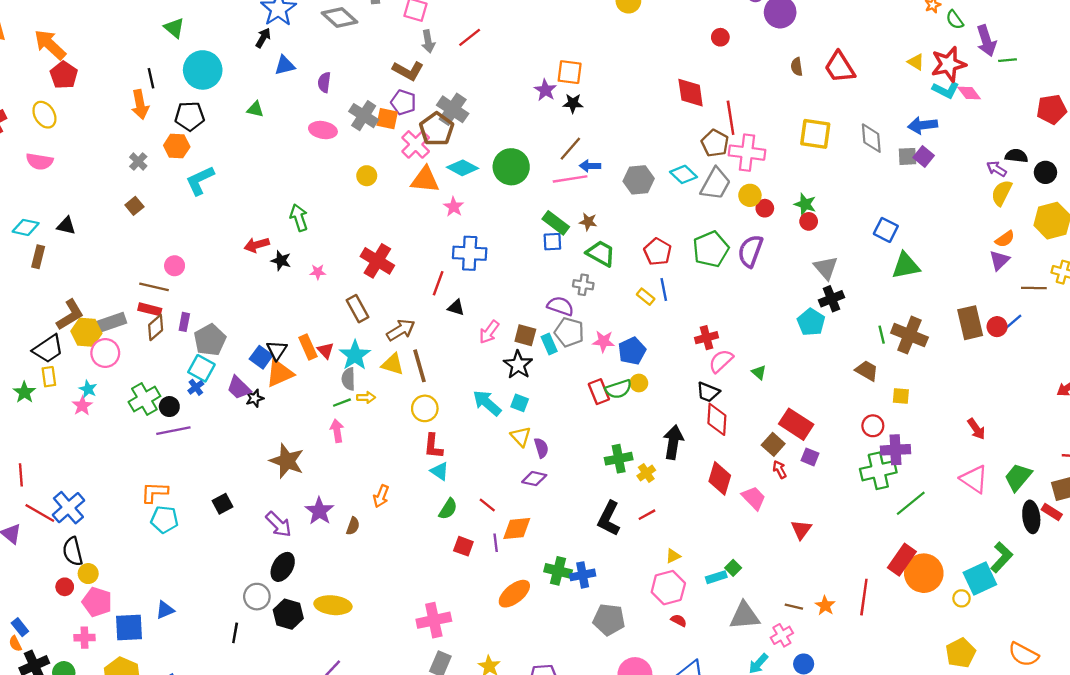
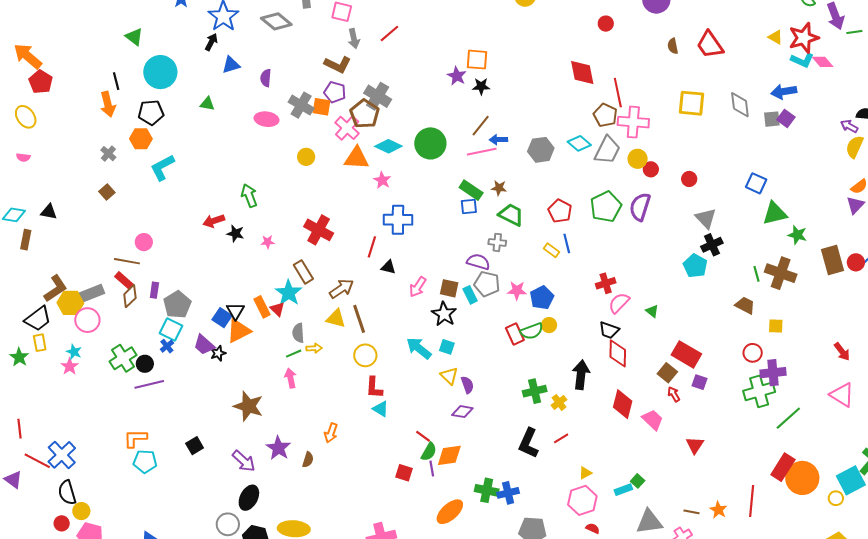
pink semicircle: (40, 161) -> (23, 157), size x0.6
green star: (805, 204) -> (797, 235), moved
red rectangle: (150, 309) -> (124, 281), turned 30
cyan star: (355, 355) -> (289, 293), moved
green semicircle: (448, 509) -> (429, 452), moved

